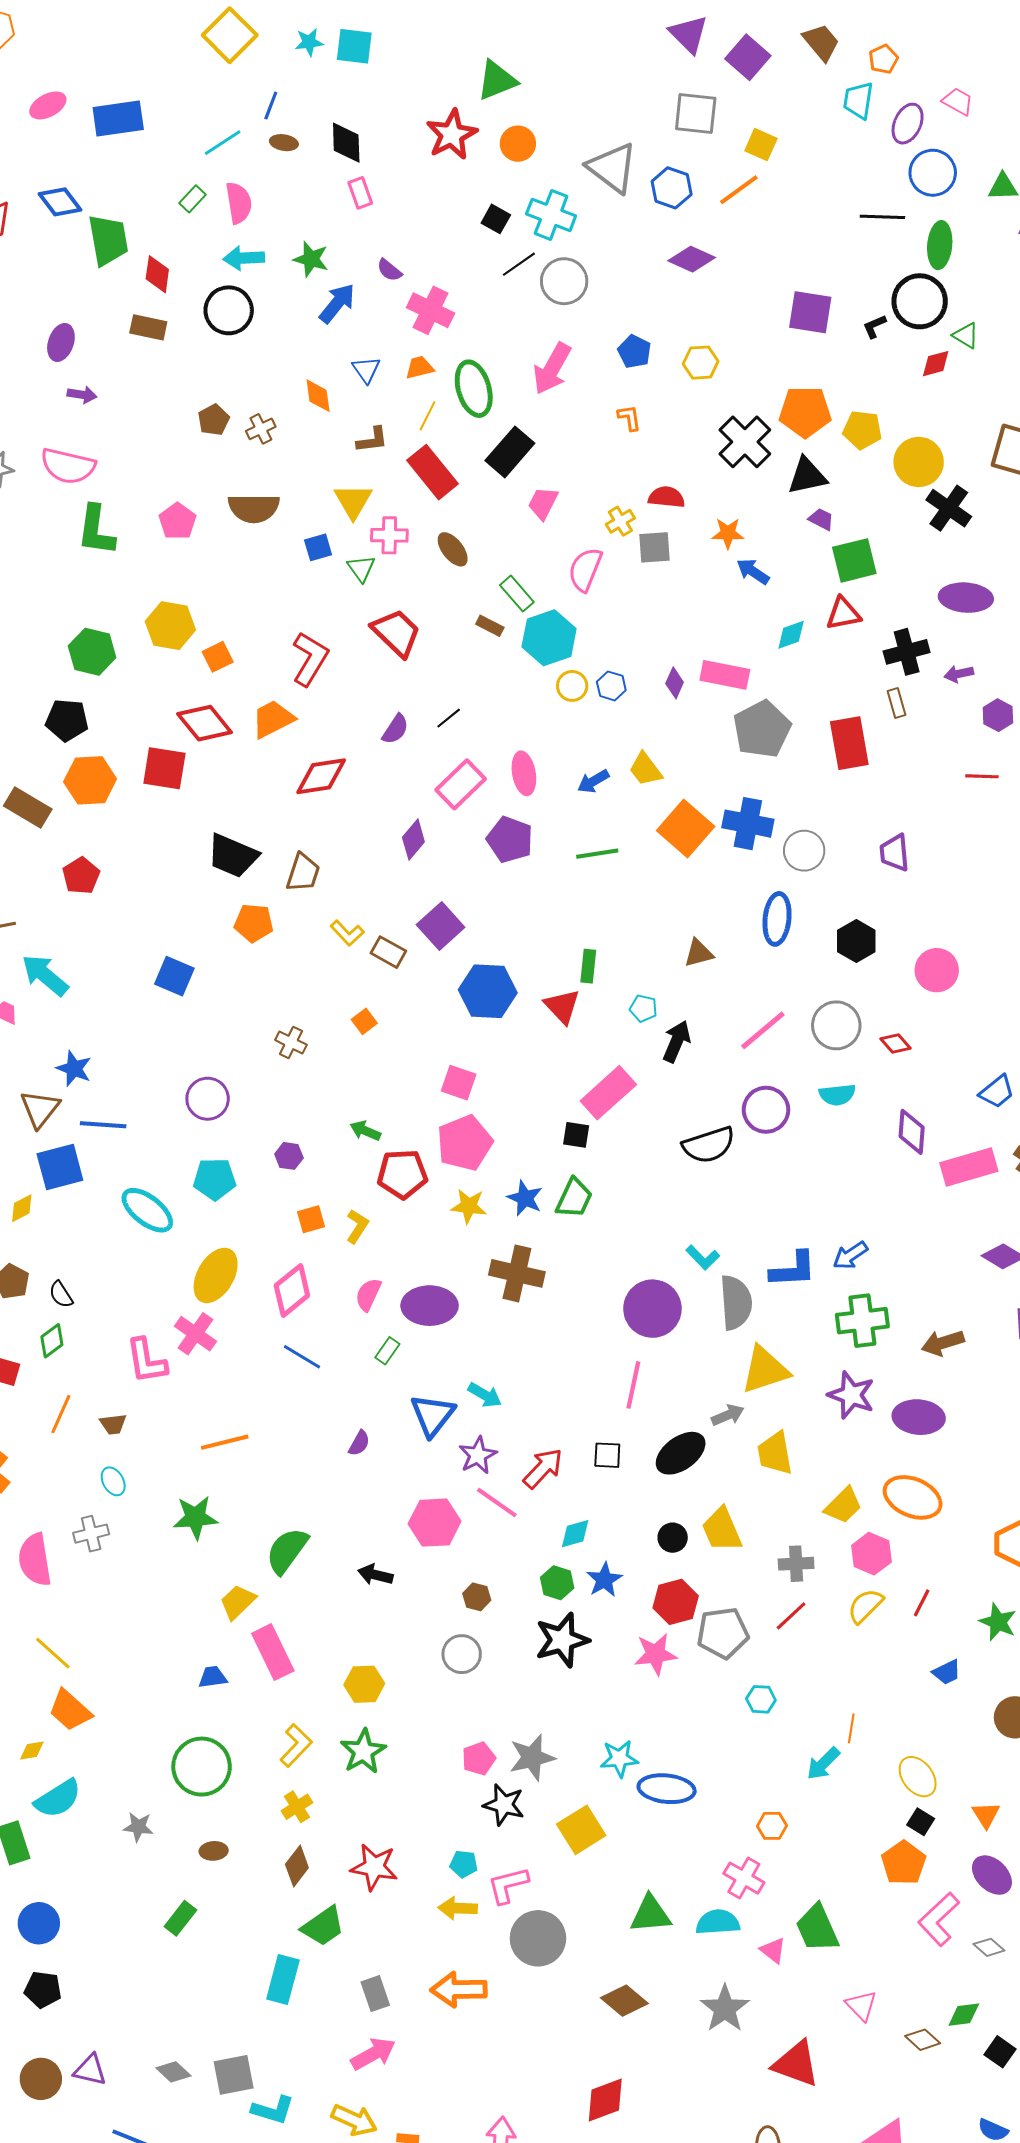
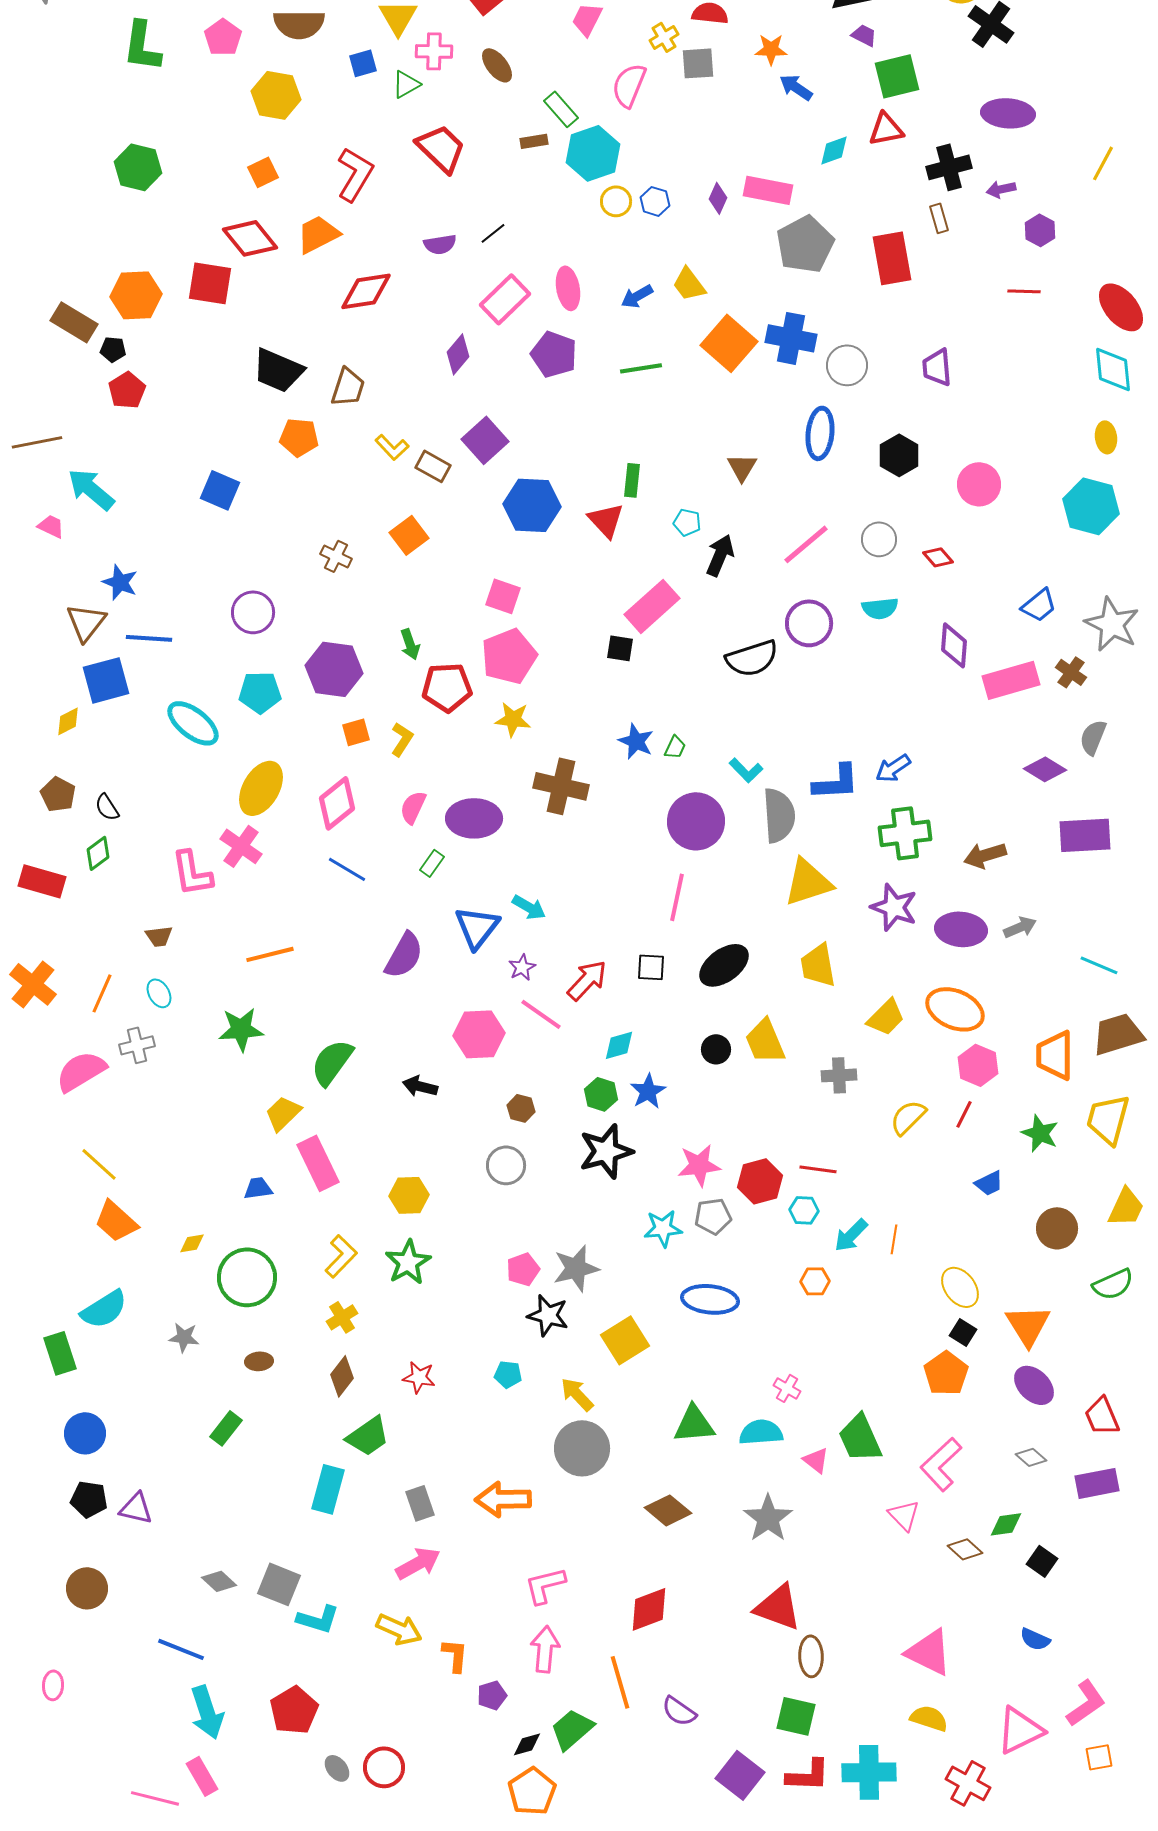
green triangle: (361, 568) -> (406, 84), turned 36
yellow hexagon: (170, 626) -> (276, 95), moved
brown rectangle: (490, 626) -> (534, 141), turned -36
black pentagon: (67, 720) -> (113, 349), moved, size x0.6
purple semicircle: (395, 729) -> (440, 244), turned 48
brown triangle: (699, 953) -> (742, 467), turned -44
orange square: (364, 1021) -> (409, 535), size x1.5
gray circle: (836, 1025) -> (879, 539), size x0.7
green arrow: (365, 1131) -> (410, 644), turned -132
purple hexagon: (289, 1156) -> (334, 669), size x2.0
blue star: (525, 1198) -> (636, 741), moved
green trapezoid: (574, 1198) -> (675, 747), moved, size x0.6
orange line: (61, 1414) -> (102, 993), moved
gray arrow: (728, 1415) -> (1020, 927), moved
purple semicircle: (359, 1443) -> (404, 955), size x1.8
purple star: (478, 1455) -> (522, 967), size x0.7
pink hexagon: (871, 1554) -> (978, 1065), moved
pink semicircle: (35, 1560) -> (81, 1071), turned 68
red hexagon: (676, 1602) -> (760, 1181), moved
red line: (791, 1616) -> (818, 1169), moved, turned 51
gray pentagon: (723, 1633) -> (713, 1216), moved, size x0.7
yellow diamond: (32, 1750) -> (192, 1243), moved
cyan star: (619, 1759) -> (663, 1228), moved
cyan arrow: (823, 1764) -> (851, 1235), moved
orange triangle: (986, 1815) -> (1028, 1325), size x1.6
orange hexagon: (772, 1826) -> (815, 1281), moved
red star: (374, 1867) -> (419, 1377), size x0.7
pink cross: (744, 1878) -> (787, 1388), size x0.7
pink L-shape: (508, 1885) -> (545, 1585), moved
yellow arrow: (458, 1908) -> (577, 1394), moved, turned 45
pink L-shape: (939, 1919) -> (941, 1464), moved
red triangle: (796, 2064) -> (778, 1607), moved
purple triangle: (90, 2070) -> (136, 1508), moved
gray square: (234, 2075) -> (279, 1584), turned 33

